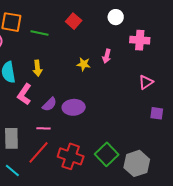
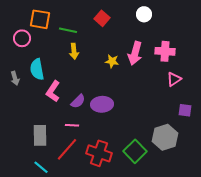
pink cross: (140, 40) -> (165, 51), moved
pink arrow: (107, 56) -> (135, 53), size x1.6
yellow arrow: (37, 68) -> (74, 51), moved
gray hexagon: (137, 163) -> (165, 137), moved

